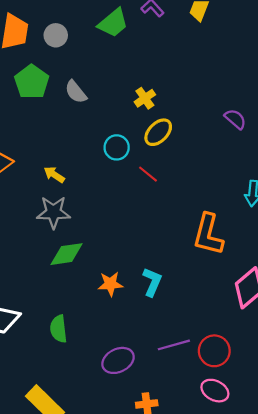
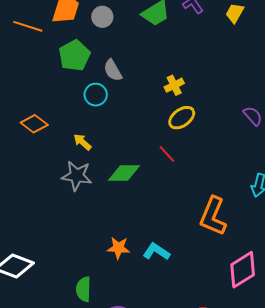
cyan circle: (117, 147) -> (96, 95), moved
green diamond: (67, 254) -> (124, 173), moved
cyan L-shape: (152, 282) -> (156, 252), turned -88
green semicircle: (59, 329) -> (83, 289), moved

